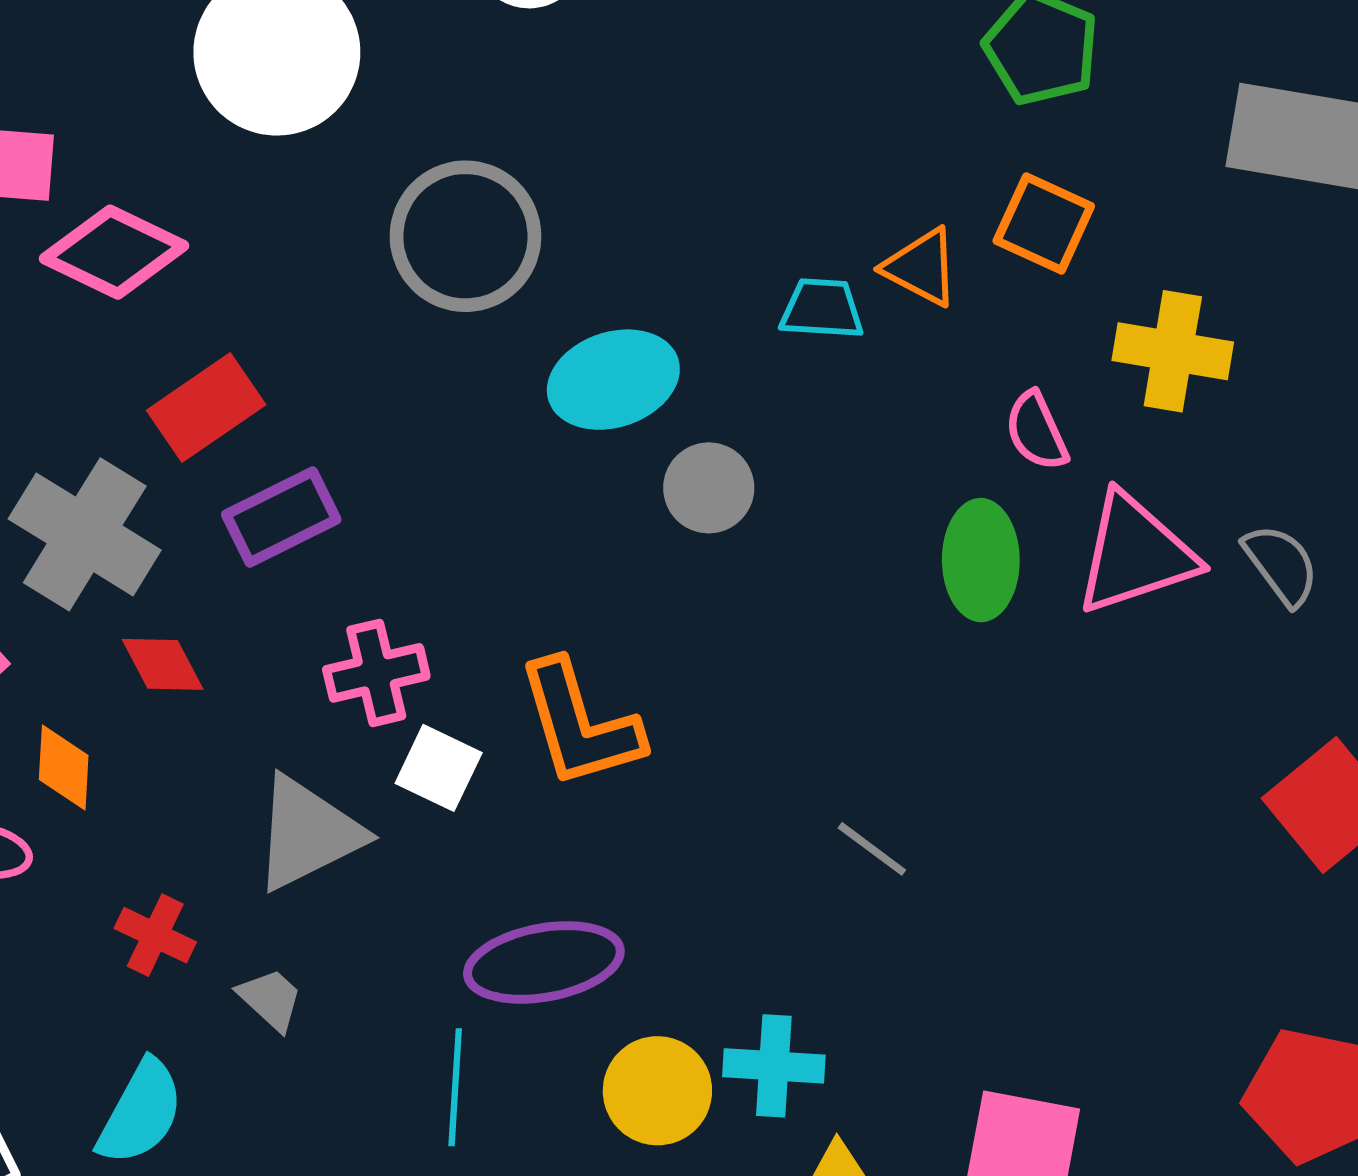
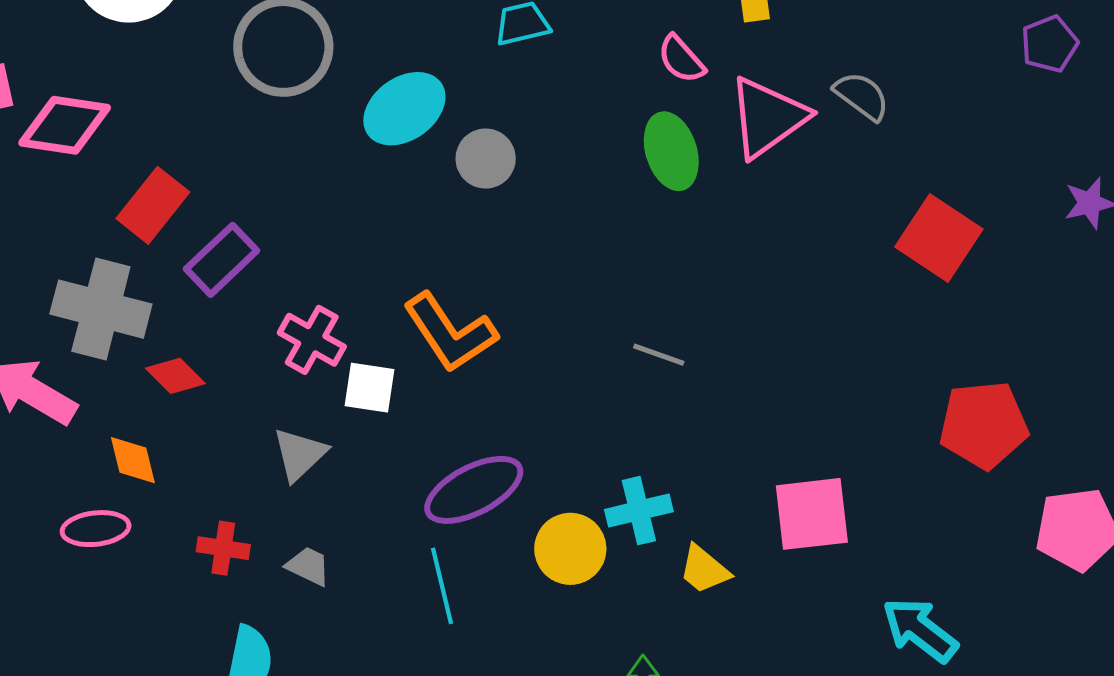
pink cross: (376, 673) -> (312, 340), turned -30
gray triangle: (308, 833) -> (300, 454), size x0.7

